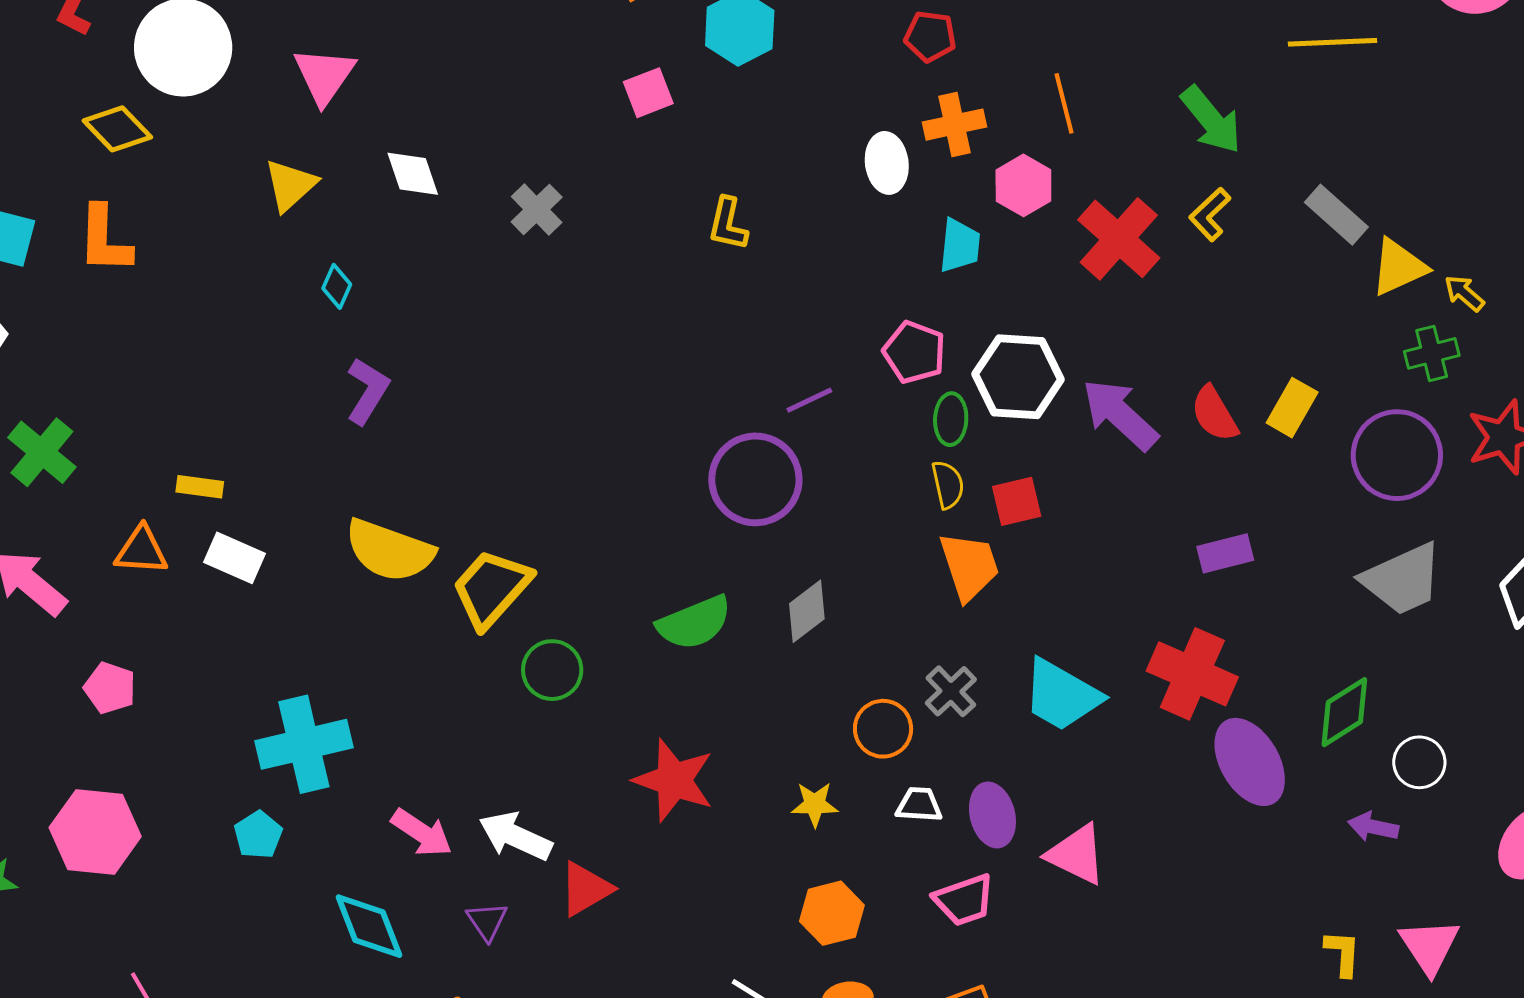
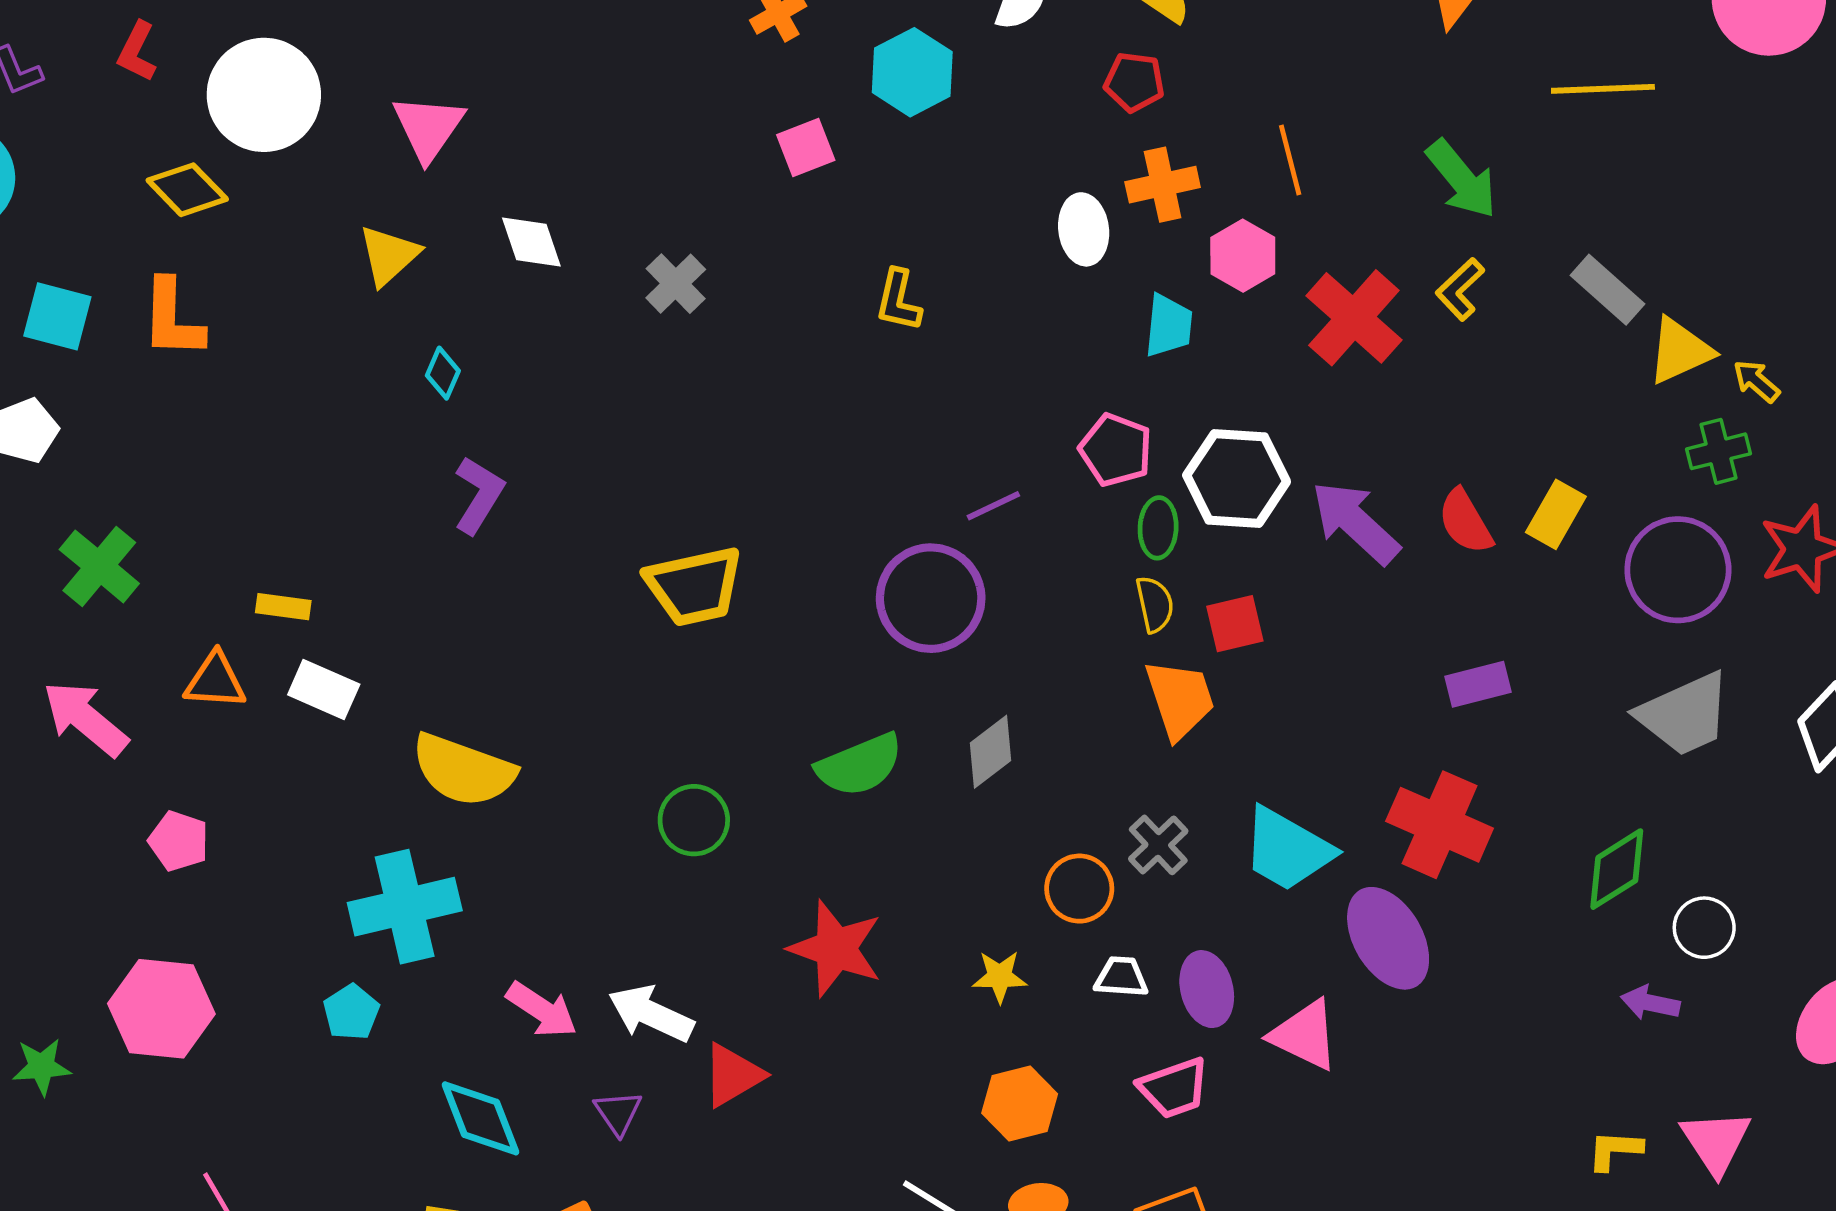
yellow semicircle: (389, 551) -> (463, 770), moved
yellow trapezoid: (491, 588) -> (694, 586), moved, turned -144
purple ellipse: (1250, 762) -> (1388, 938), moved
yellow L-shape: (1343, 953) -> (1615, 1150), turned -90

